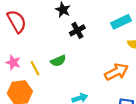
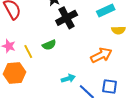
black cross: (77, 30) -> (67, 18), size x1.5

